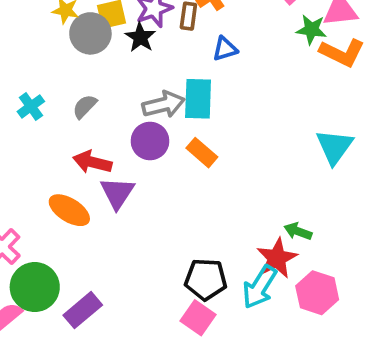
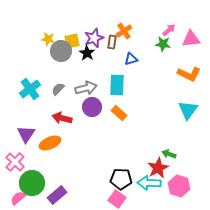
green star: (311, 30) -> (163, 44), moved
orange L-shape: (342, 53) -> (189, 74), moved
gray arrow: (163, 105) -> (86, 88), moved
cyan cross: (31, 106) -> (30, 89), size x1.5
purple triangle: (117, 193) -> (26, 134), moved
orange ellipse: (69, 210) -> (50, 143), turned -55
cyan arrow: (260, 287) -> (149, 183), turned 60

